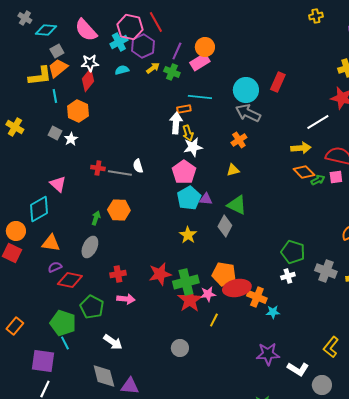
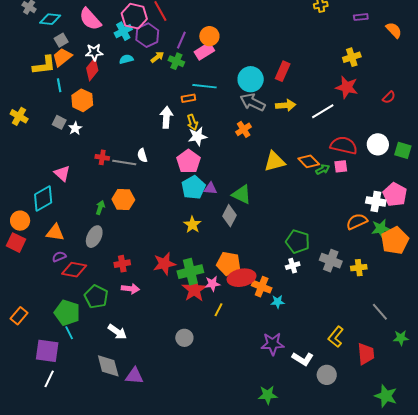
white arrow: (176, 123) -> (166, 117), moved
yellow arrow: (301, 148) -> (286, 105), moved
yellow triangle: (233, 170) -> (275, 161), moved, size x1.6

